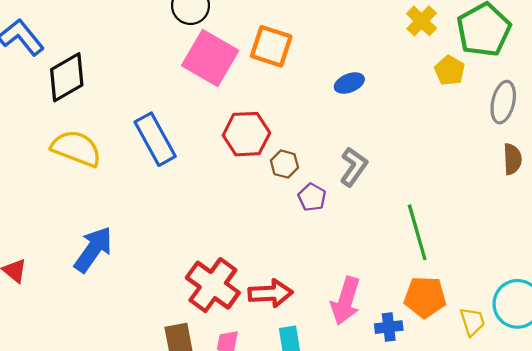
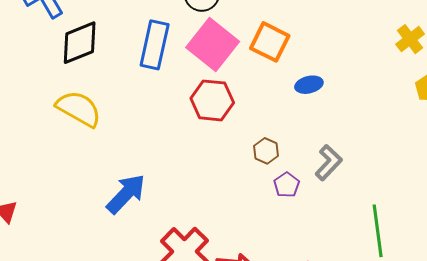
blue ellipse: (349, 83) -> (309, 85), moved
red hexagon: (246, 134) -> (212, 100), moved
blue rectangle: (155, 139) -> (155, 45), moved, turned 33
blue arrow: (93, 249) -> (126, 194), moved

